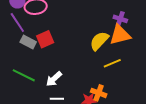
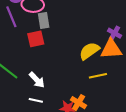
gray rectangle: (28, 42) -> (44, 21), moved, turned 42
white arrow: (54, 79) -> (37, 80), turned -102

